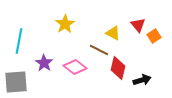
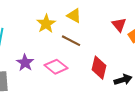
yellow triangle: (113, 33) -> (74, 16), moved
brown line: (99, 50) -> (71, 41), moved

